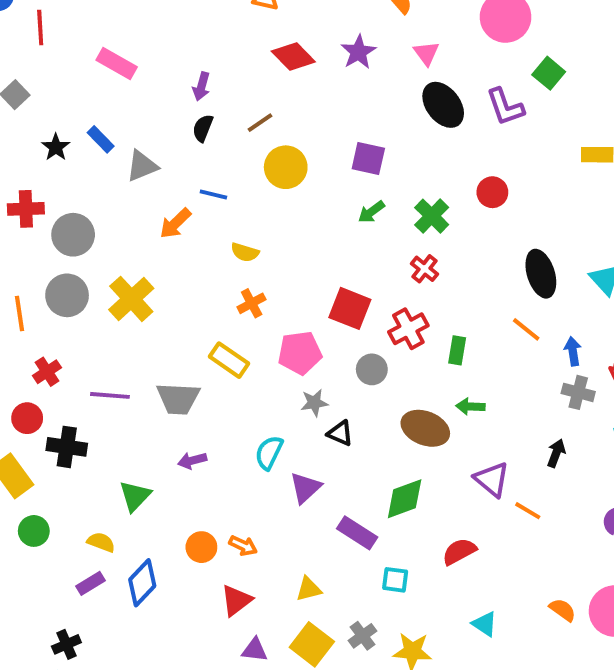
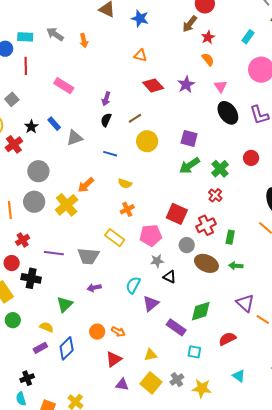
red cross: (26, 209) -> (14, 144), moved, turned -36
green arrow: (371, 212) -> (190, 166), size x1.5
orange arrow: (175, 223) -> (86, 185), moved
brown ellipse: (425, 428) -> (206, 263), moved

